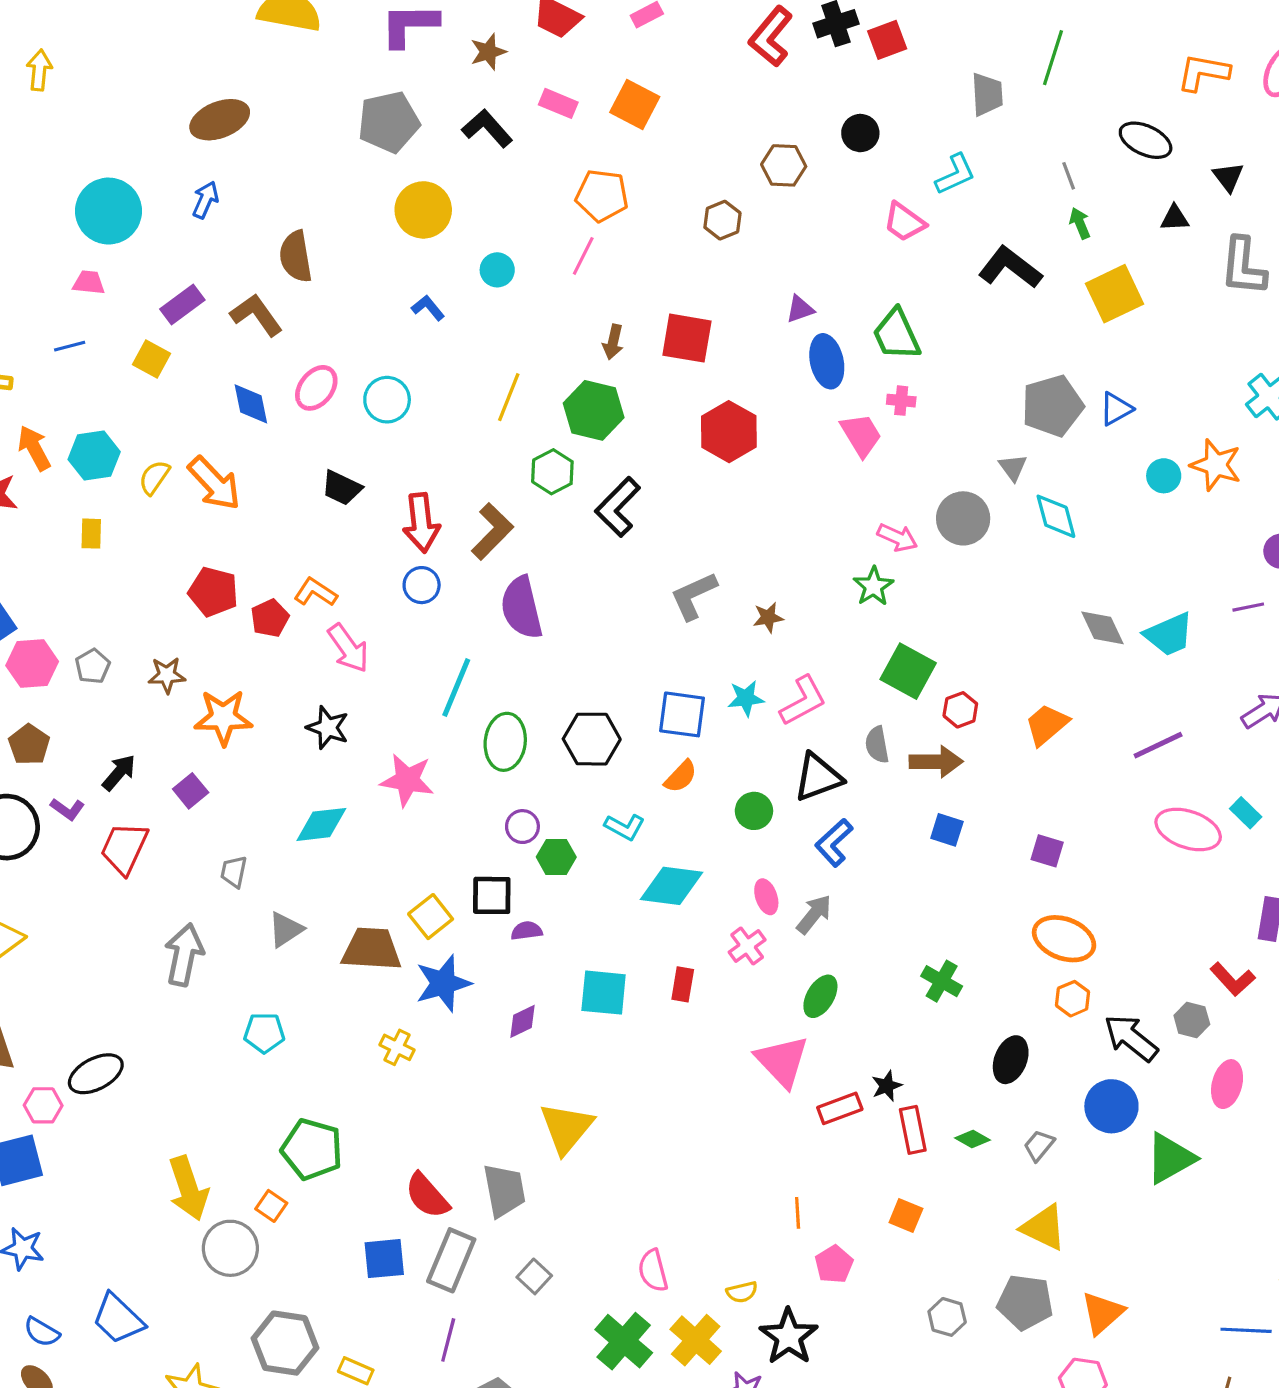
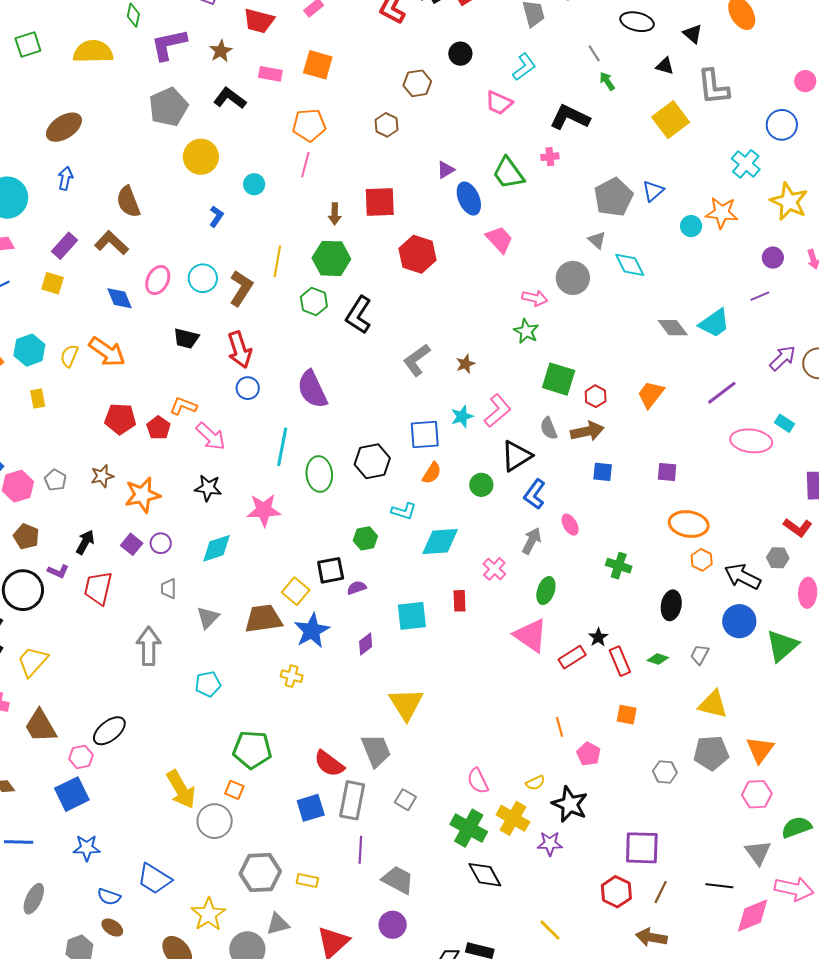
black triangle: (1175, 218) -> (665, 66), turned 30
yellow square: (1114, 294) -> (671, 120), moved
blue L-shape: (428, 308) -> (216, 216), turned 85
pink cross: (901, 401) -> (550, 157), moved
brown L-shape: (492, 531) -> (241, 288), moved
purple circle: (522, 827) -> (161, 543), moved
pink ellipse: (766, 897) -> (570, 525), moved

